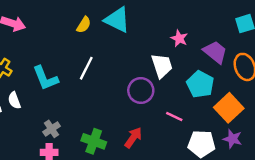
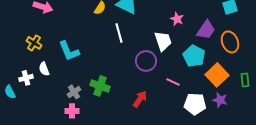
purple trapezoid: (215, 52) -> (206, 30), turned 85
white line: (86, 68) -> (119, 33), moved, turned -42
green cross: (94, 141) -> (100, 86), moved

